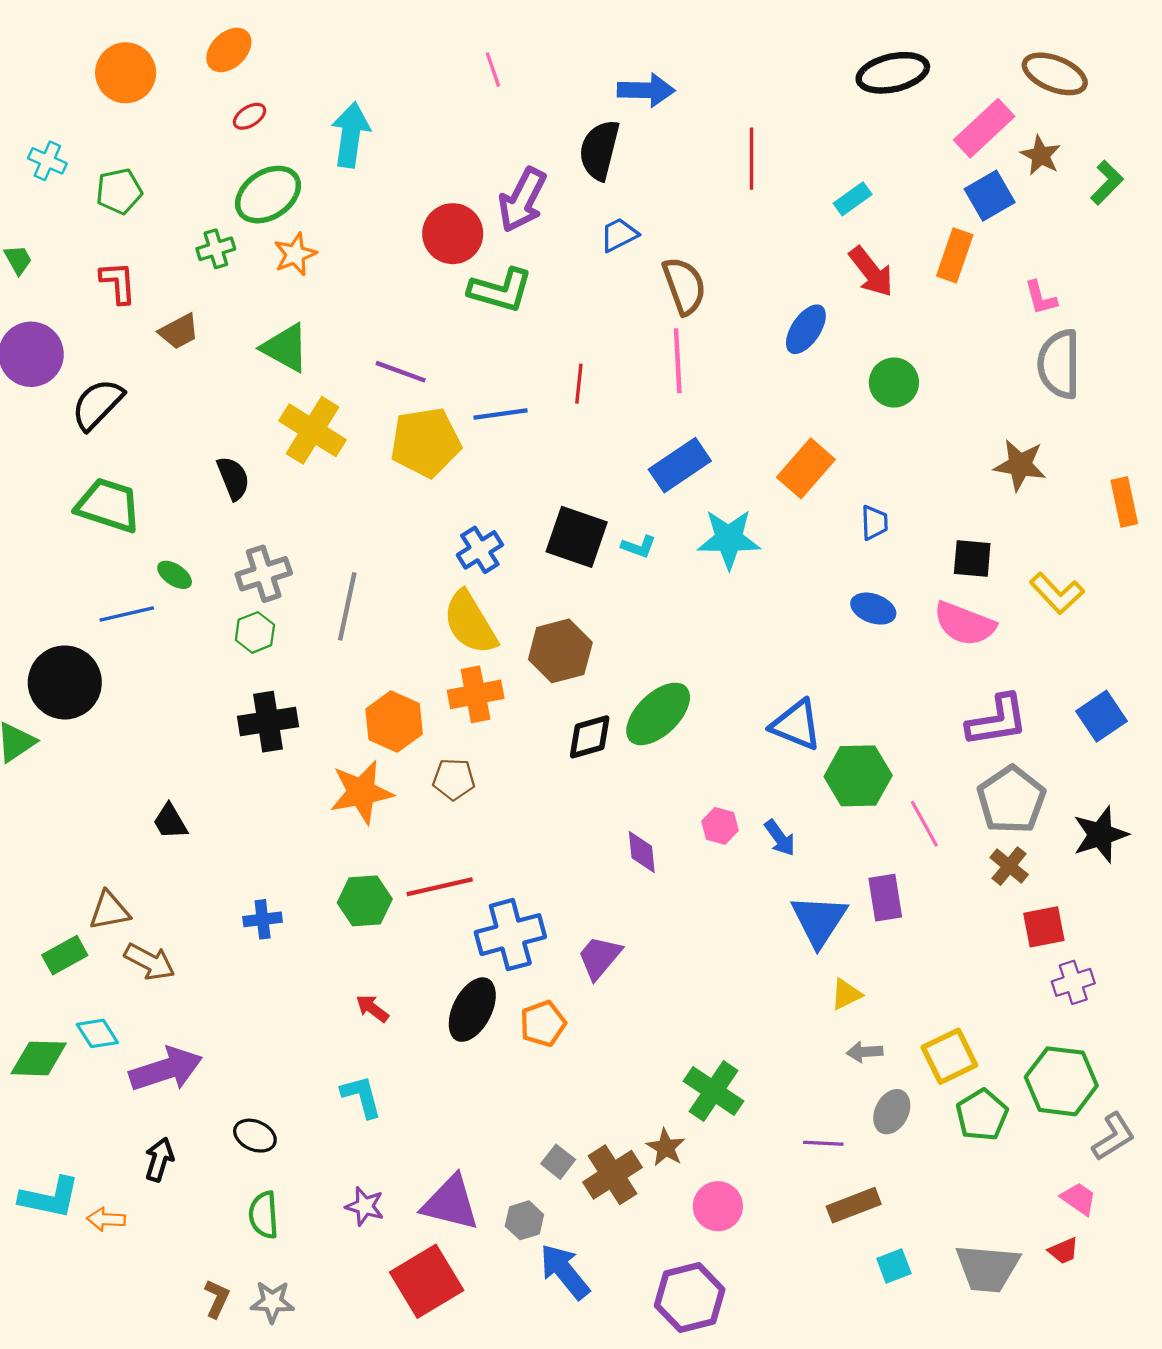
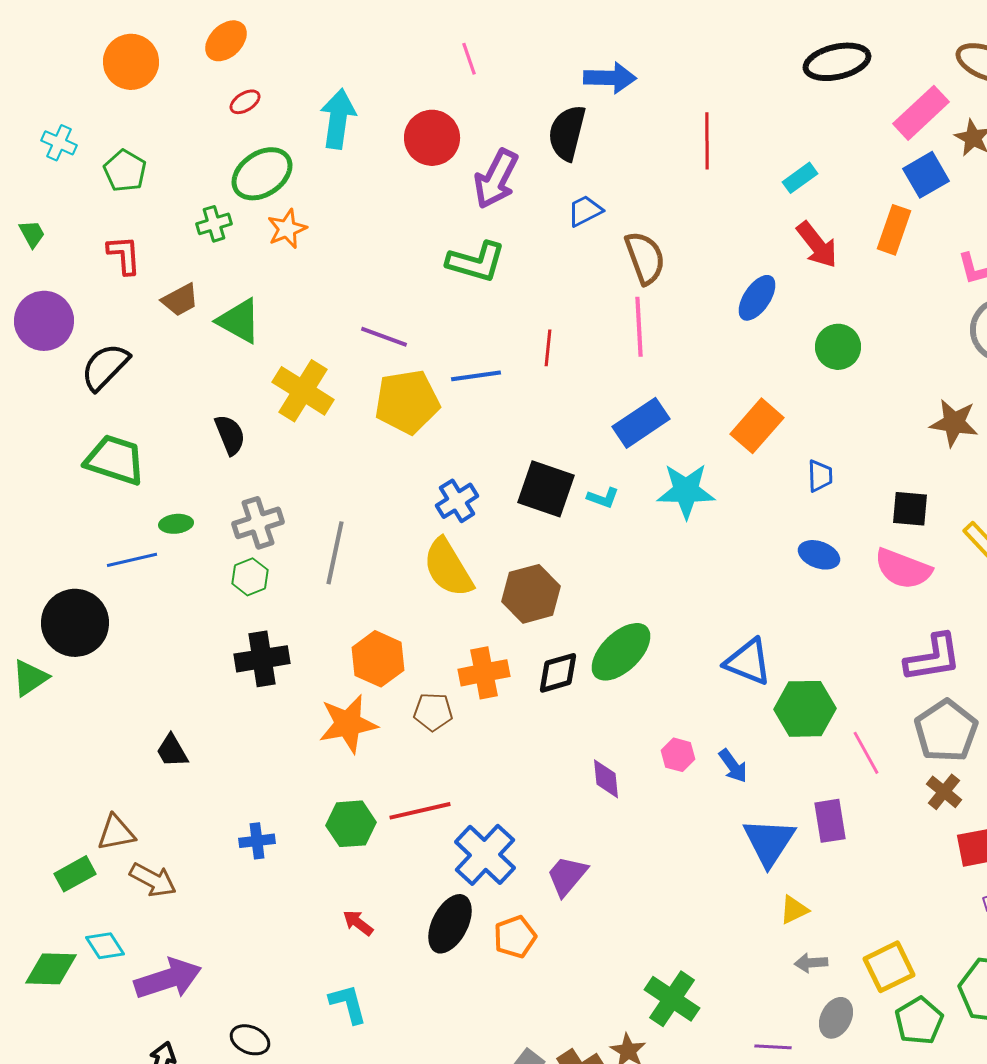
green pentagon: (119, 191) -> (125, 171), turned -30
red circle: (453, 234) -> (432, 138), moved
green triangle: (285, 348) -> (239, 321), moved
green ellipse: (175, 575) -> (176, 524), turned -40
orange cross: (476, 694) -> (484, 673), moved
blue cross: (510, 935) -> (485, 855), turned -32

